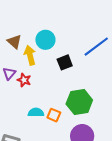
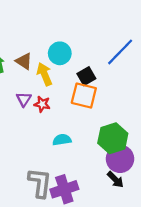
green hexagon: (79, 102) -> (113, 138), moved
orange square: (54, 115) -> (84, 96), moved, size x1.6

